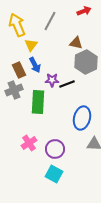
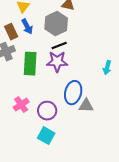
gray hexagon: (86, 62) -> (56, 24), moved
purple star: (52, 80) -> (57, 62), moved, size x1.5
blue ellipse: (82, 118) -> (73, 93), moved

